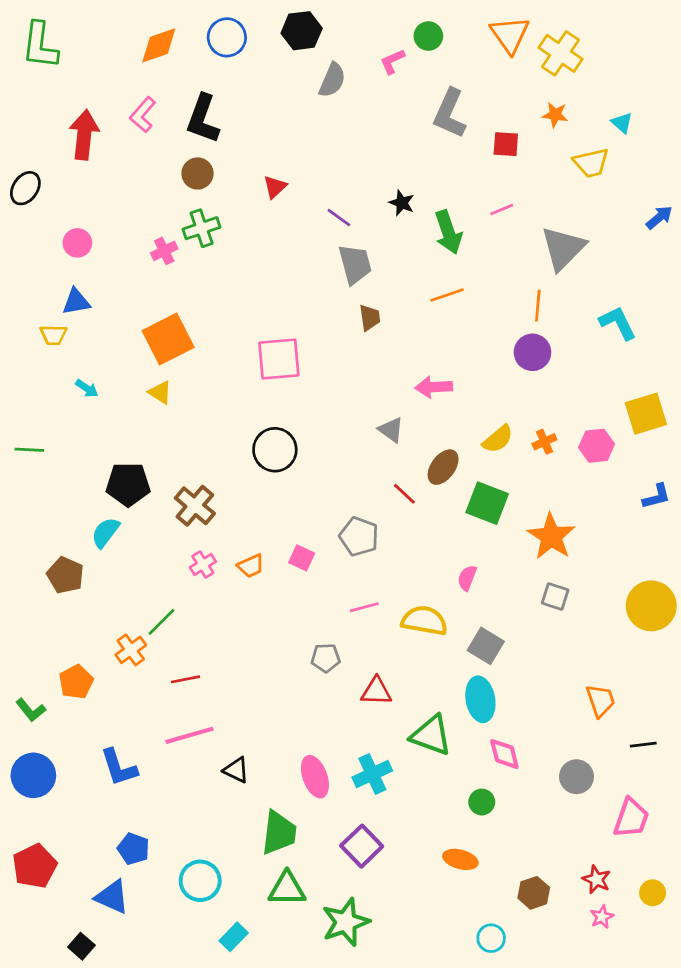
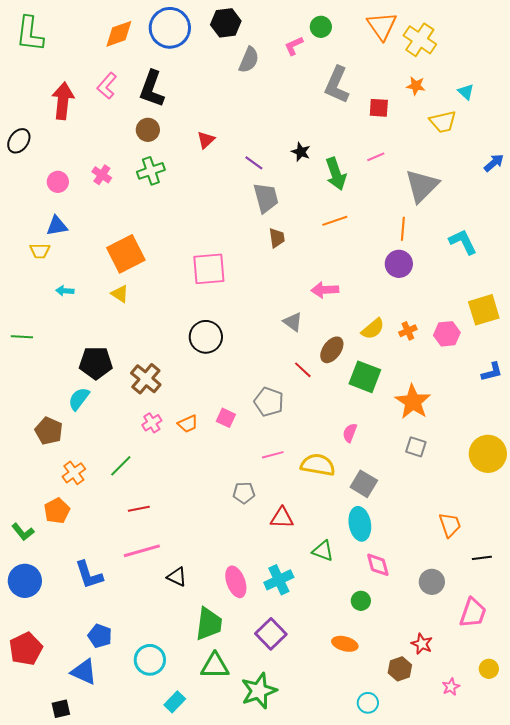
blue circle: (227, 37) -> (170, 28), size x1.4
pink cross: (164, 251) -> (102, 175), moved, turned -30
cyan arrow: (87, 388) -> (65, 291), turned 150
orange cross: (131, 650) -> (74, 473), moved
green triangle: (431, 735) -> (323, 551), size x0.7
red star: (597, 879) -> (422, 644), moved
black square: (81, 946) -> (61, 709), turned 36

